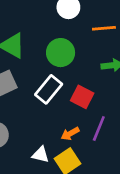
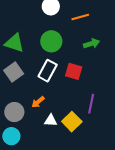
purple line: (99, 128) -> (91, 104), moved
orange arrow: (70, 134) -> (38, 102), moved

